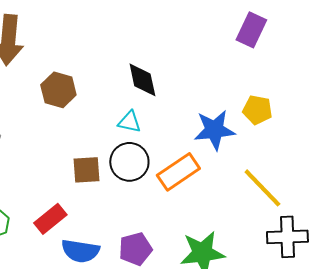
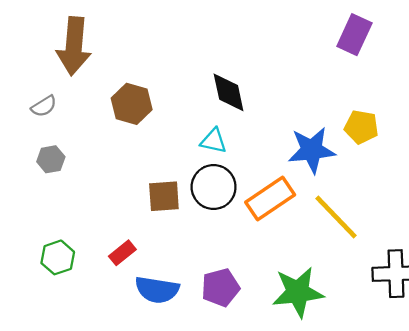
yellow line: (262, 188) -> (336, 217), moved
red rectangle: (50, 219) -> (122, 253), size x0.7

